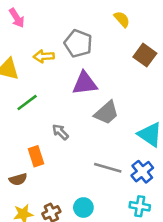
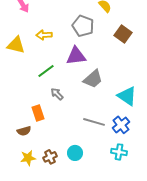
gray pentagon: (78, 44) -> (83, 26), moved
green line: (27, 102) -> (46, 71), moved

